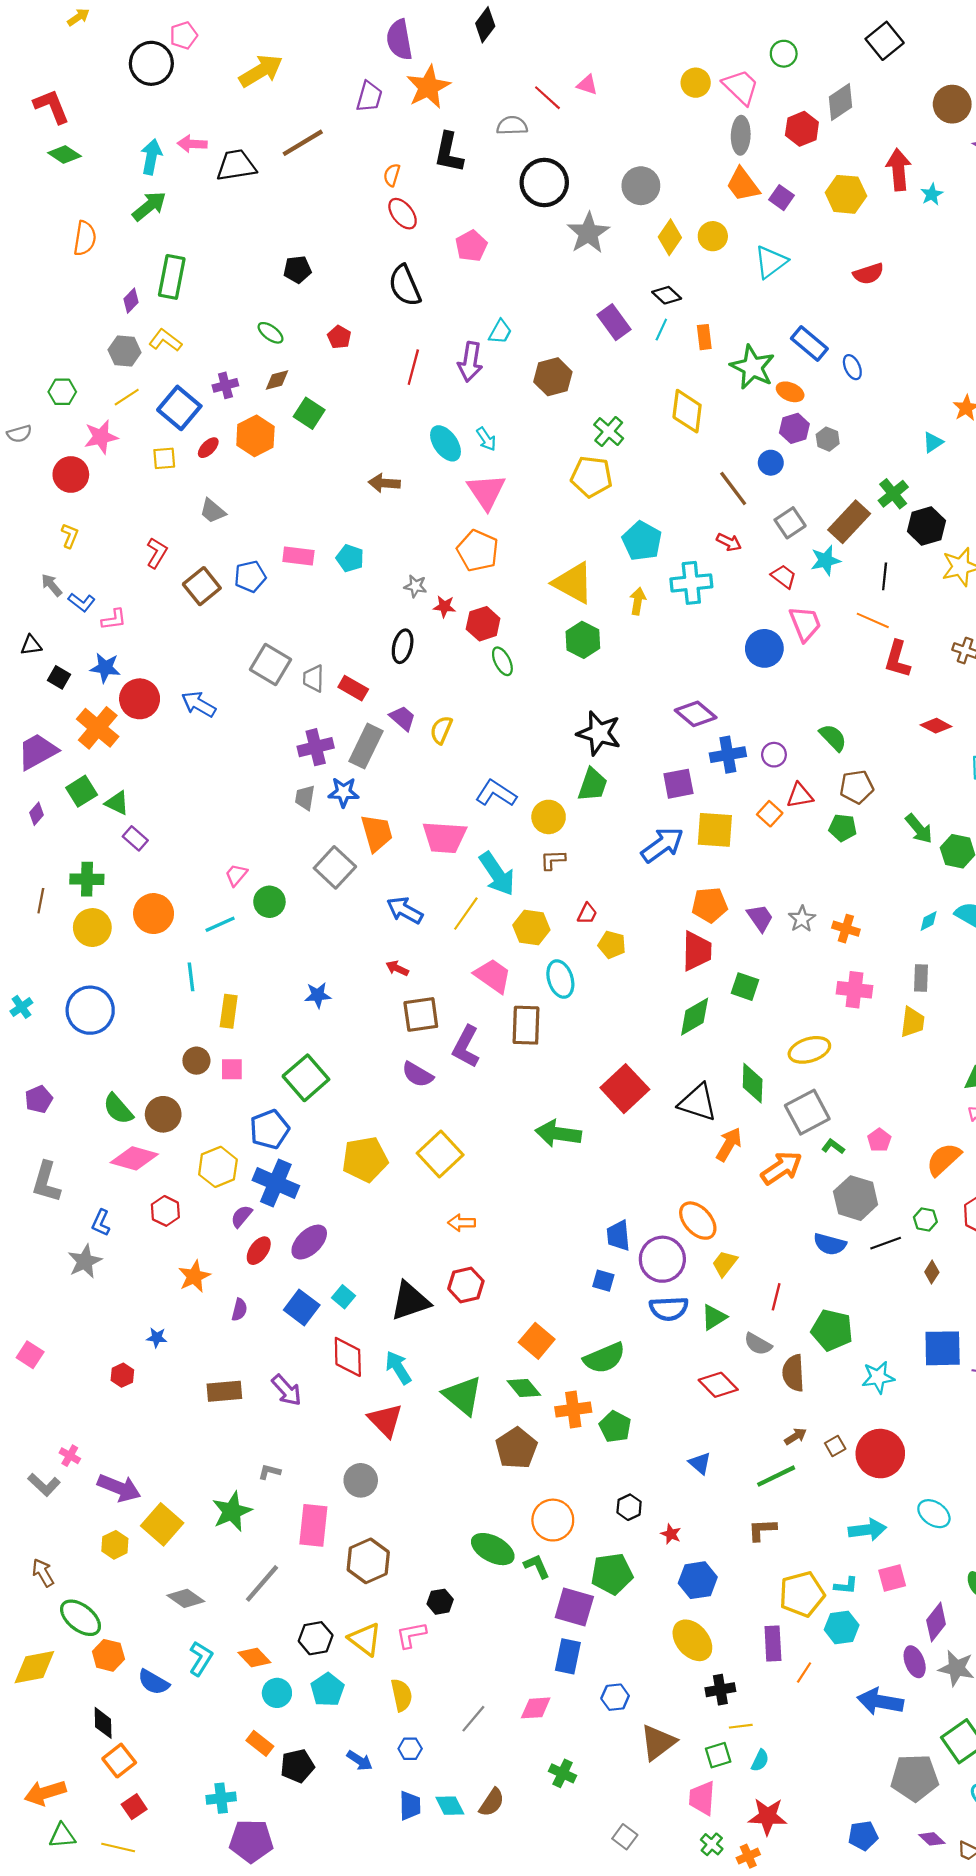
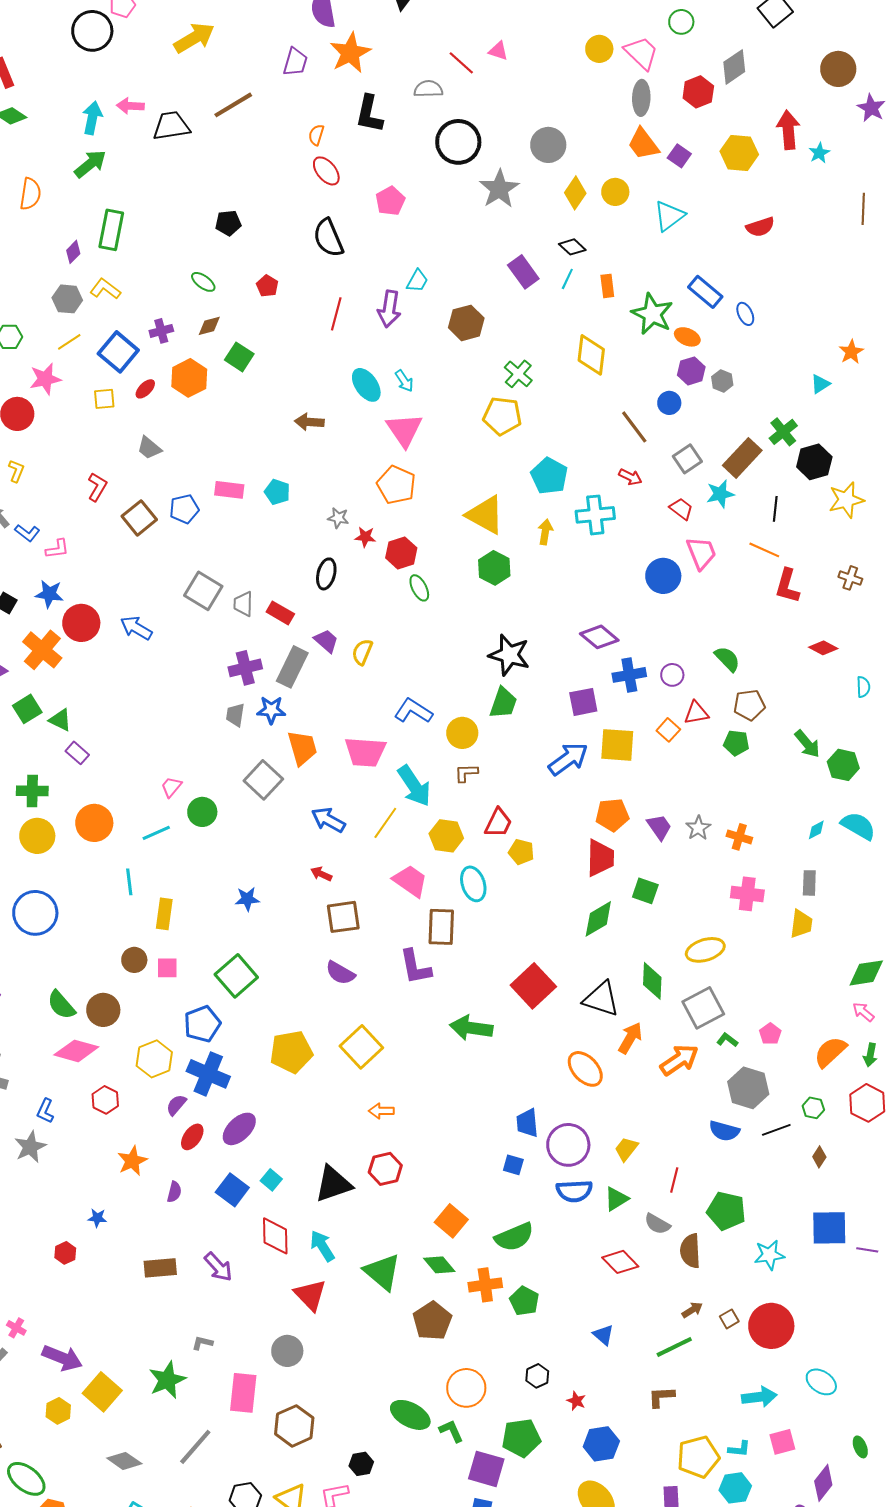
red trapezoid: (587, 914) -> (498, 823), size x1.5
purple L-shape: (466, 1047) -> (415, 967), moved, turned -39
orange ellipse: (698, 1221) -> (585, 1069), moved

